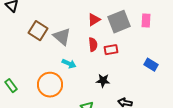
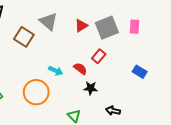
gray triangle: (62, 37) -> (48, 22), moved
red semicircle: (93, 45) -> (80, 69), moved, turned -48
red rectangle: (111, 50) -> (99, 56), turned -40

